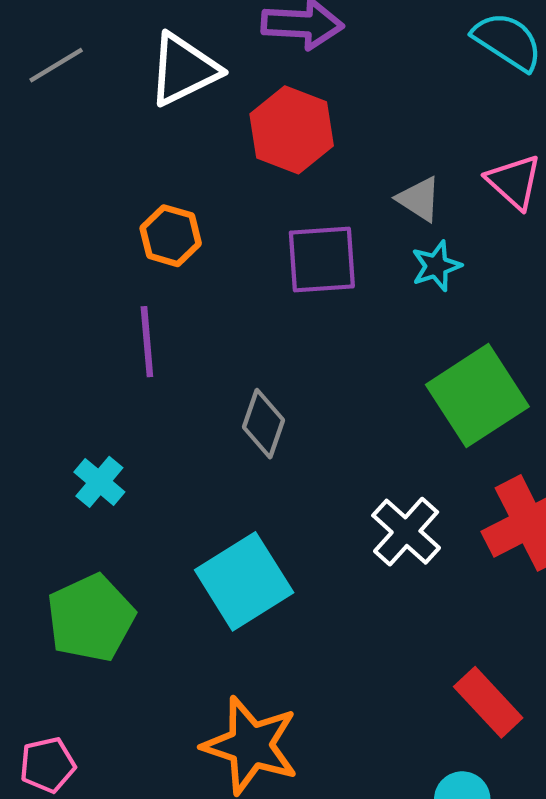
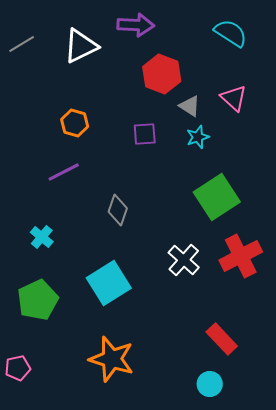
red hexagon: (292, 130) -> (162, 74), moved
purple square: (322, 259) -> (145, 134), size x0.7
purple line: (147, 342) -> (64, 172), turned 68

